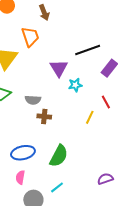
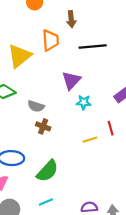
black line: (88, 50) -> (93, 46), moved
yellow line: (90, 117) -> (90, 140), turned 32
cyan line: (57, 187) -> (46, 202), moved

